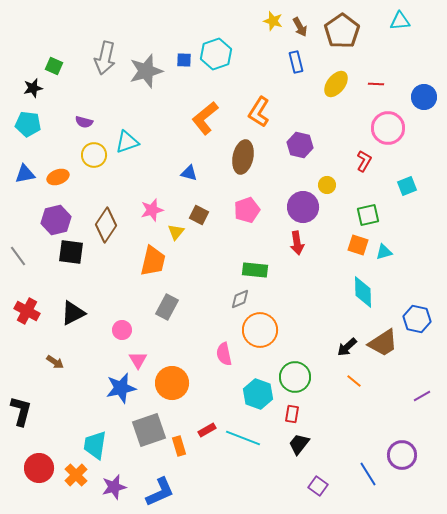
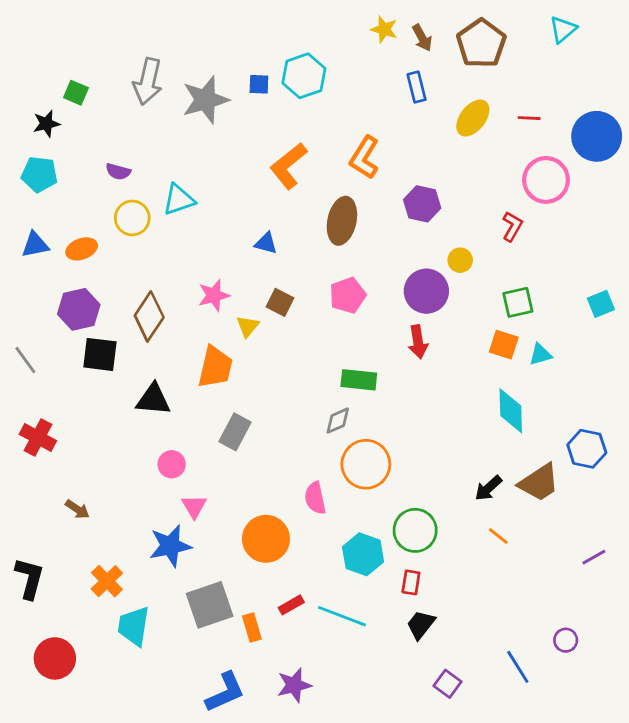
cyan triangle: (400, 21) -> (563, 29), turned -35
blue circle: (424, 97) -> (597, 136), size x1.4
cyan square: (407, 186) -> (601, 304), moved
black triangle: (73, 313) -> (153, 399), moved, turned 32
orange circle: (172, 383) -> (266, 539), moved
purple circle: (402, 455) -> (566, 640), size x0.6
orange cross: (76, 475) -> (107, 581), moved
purple star: (114, 487) -> (294, 685), moved

